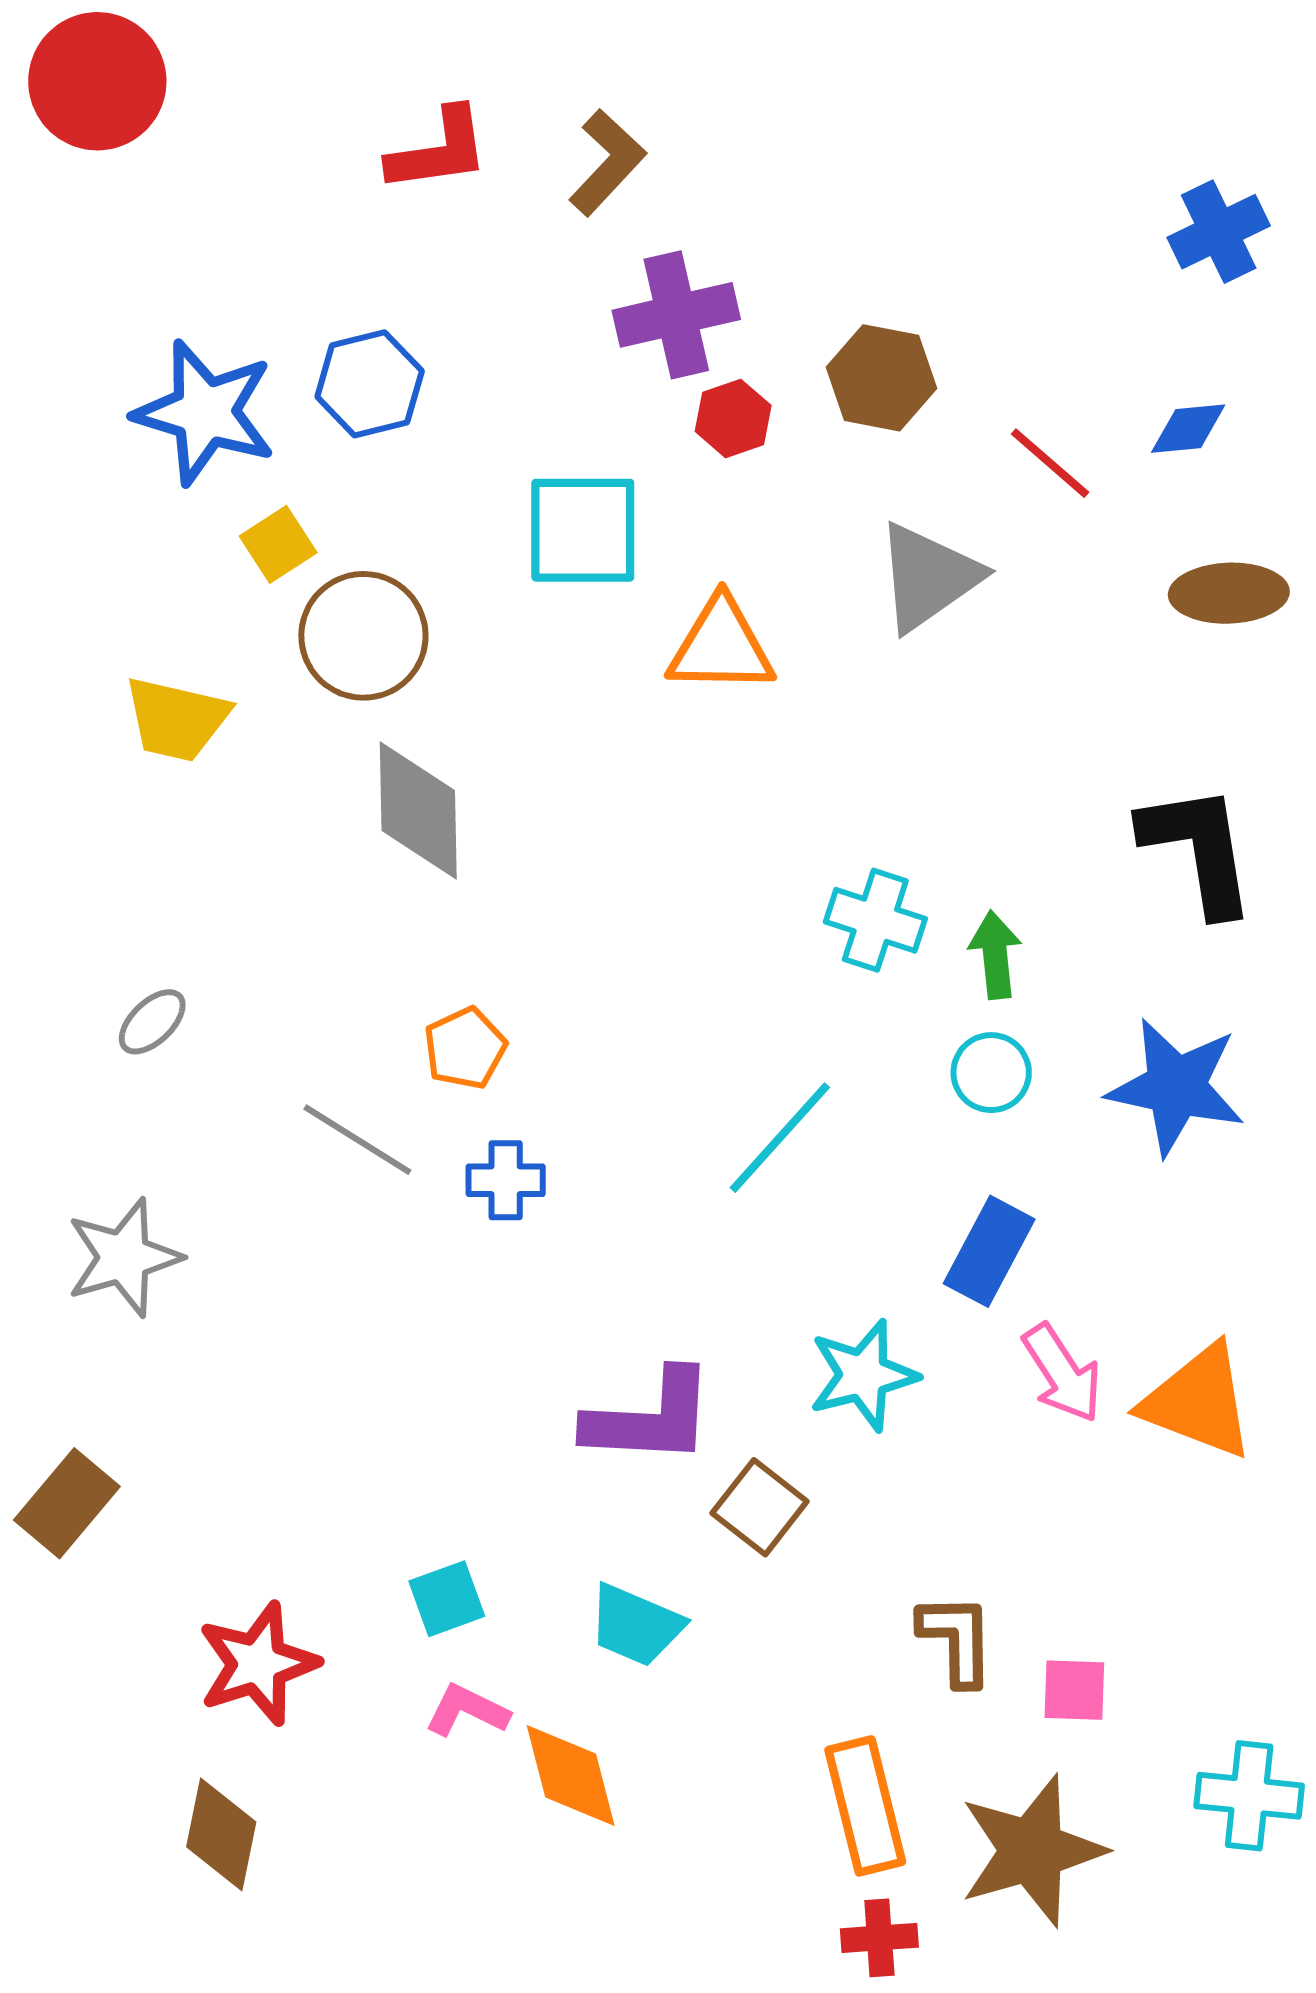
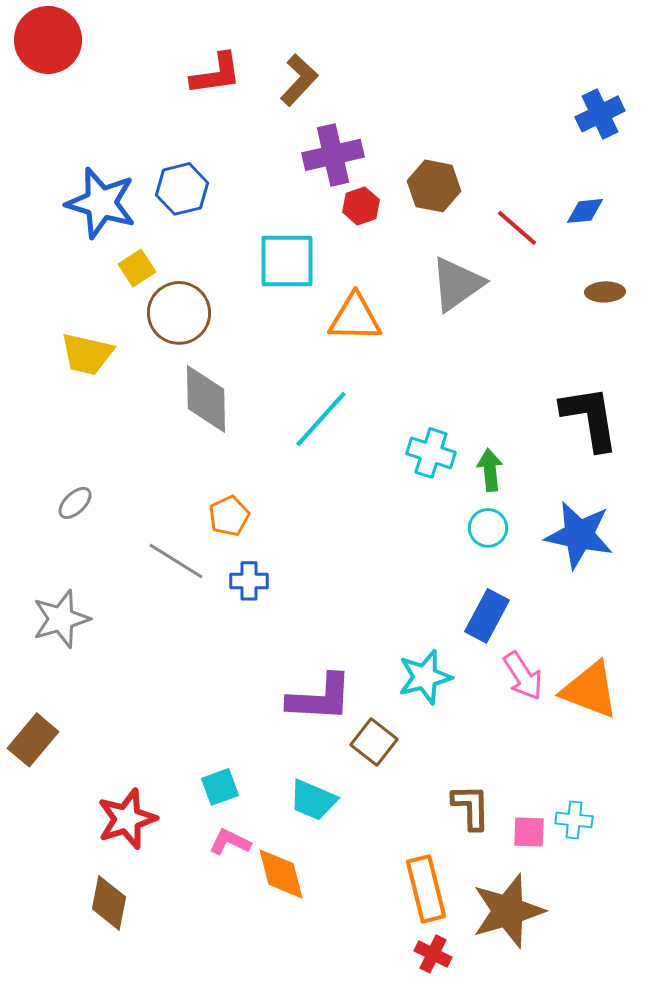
brown ellipse: (1229, 593) -> (605, 292), size x0.7
cyan line: (780, 1138) -> (321, 419), moved
cyan cross: (1249, 1796) -> (574, 820), moved, size x0.7
red cross: (879, 1938) -> (433, 954), turned 30

